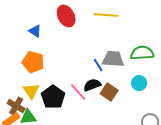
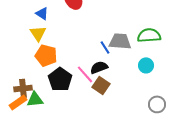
orange pentagon: (33, 62) -> (46, 55), moved
yellow triangle: (31, 91) -> (38, 33), moved
brown square: (109, 92) -> (101, 85), moved
brown cross: (16, 106) -> (23, 88), turned -36

